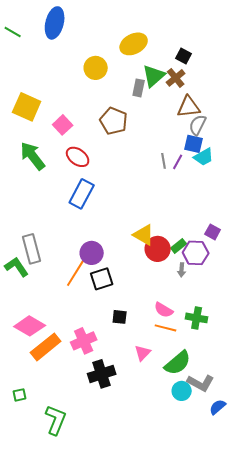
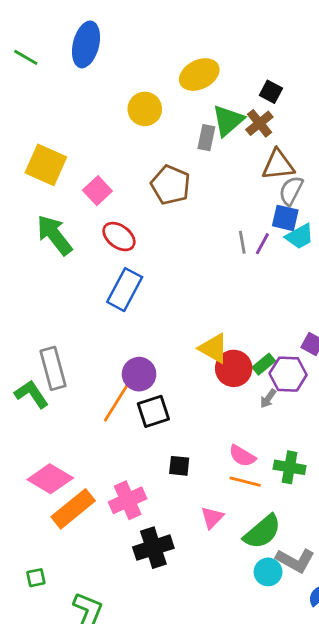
gray arrow: (182, 270) -> (268, 398), turned 32

